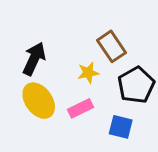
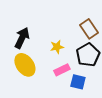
brown rectangle: (111, 46) -> (89, 29), moved
pink rectangle: (80, 108) -> (62, 70), moved

